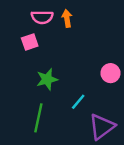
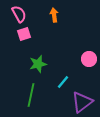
pink semicircle: (42, 17) -> (19, 14), moved, turned -120

